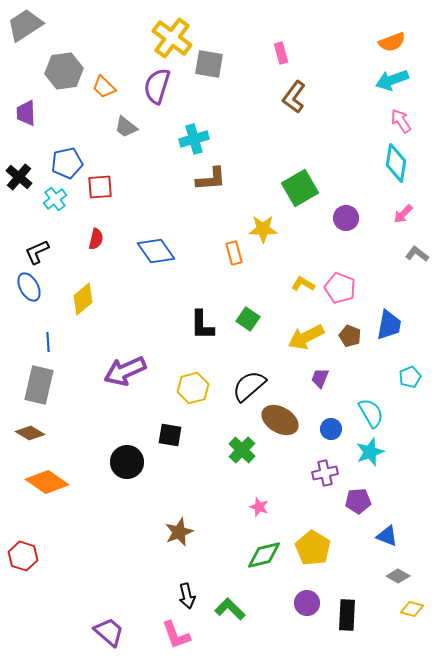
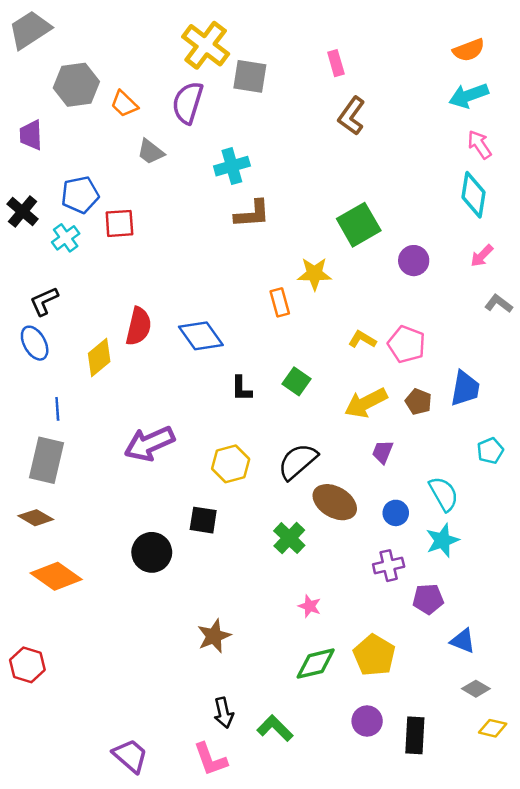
red semicircle: (96, 239) -> (139, 326), moved, size x1.5
blue diamond: (156, 251) -> (201, 336), moved
black L-shape: (202, 325) -> (241, 389), size x0.7

